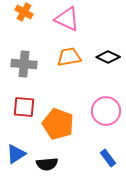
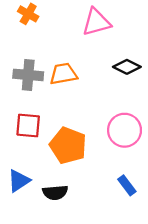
pink triangle: (67, 19) -> (96, 22), moved, turned -40
orange trapezoid: (69, 57) -> (63, 74), moved

